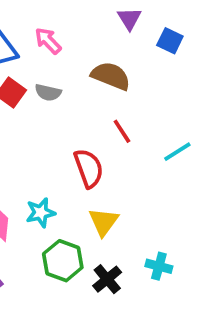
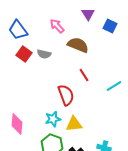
pink arrow: (48, 41) -> (57, 26), moved
cyan star: (41, 213) -> (53, 119), moved
yellow triangle: (103, 222) -> (74, 124), turned 48

